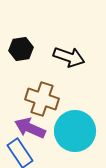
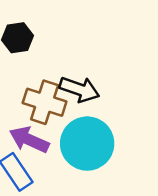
black arrow: (69, 57) -> (79, 89), moved

